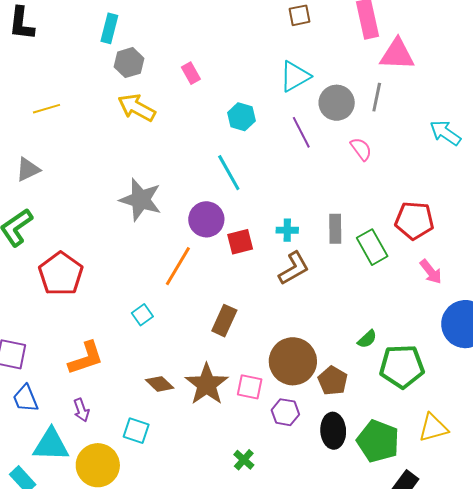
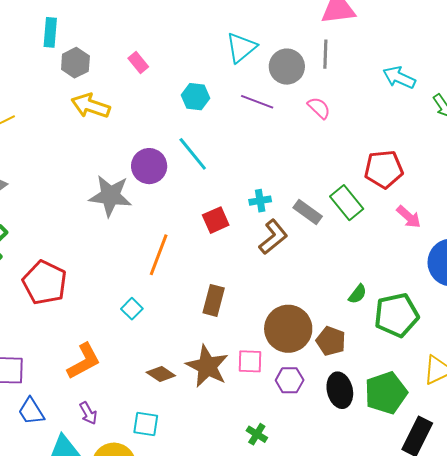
purple line: (301, 132) -> (257, 102), turned -32
purple circle: (206, 219) -> (149, 166), moved
gray rectangle: (335, 229) -> (308, 212), moved, turned -44
green pentagon: (378, 441) -> (386, 393), turned -30

